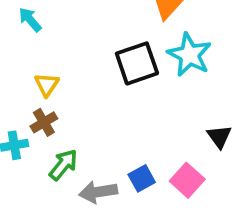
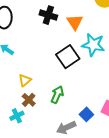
yellow triangle: (47, 85) -> (25, 80), turned 32
green arrow: (63, 165) -> (57, 95), moved

